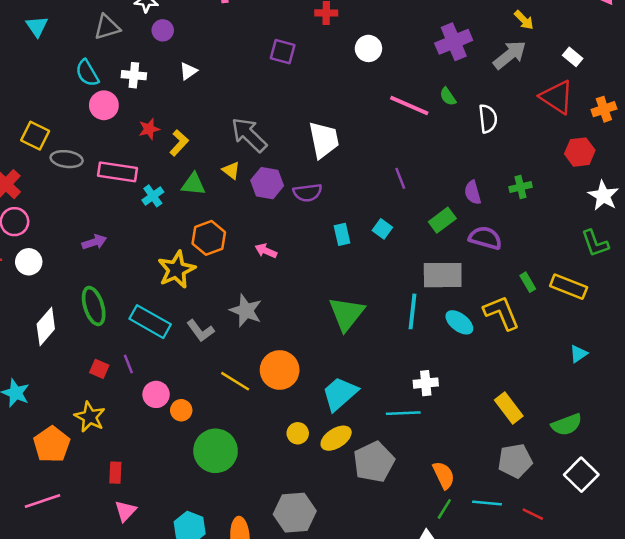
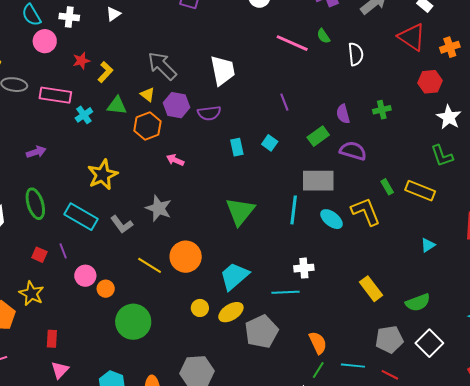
orange hexagon: (209, 238) -> (147, 126), moved
gray pentagon: (515, 461) -> (389, 339), moved

